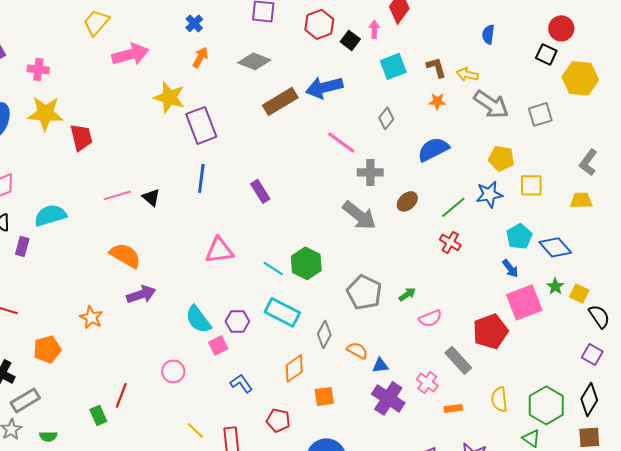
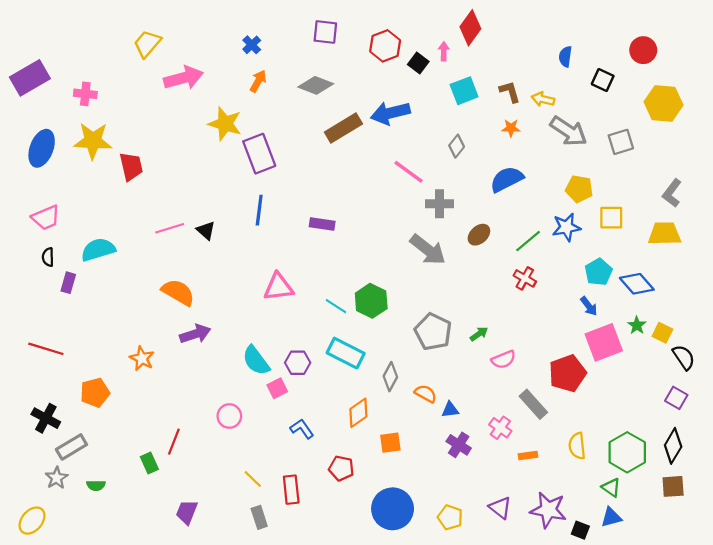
black square: (546, 54) -> (603, 80), moved
purple rectangle: (260, 191) -> (322, 224), turned -50
yellow trapezoid: (581, 200) -> (665, 234), size x1.4
purple cross: (388, 398) -> (459, 445), size x0.7

